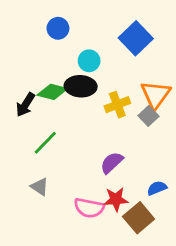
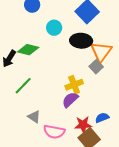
black ellipse: (81, 86) -> (81, 41), moved
yellow cross: (117, 105) -> (74, 85), moved
gray triangle: (40, 187) -> (34, 117), moved
red star: (116, 199) -> (83, 125), moved

